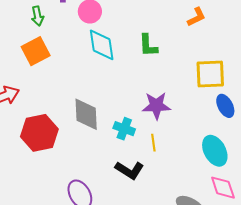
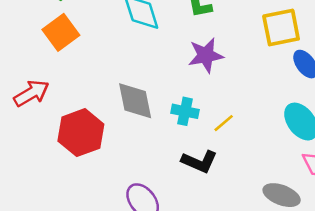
purple star: (156, 106) -> (206, 55), moved
yellow line: (153, 143) -> (224, 123), turned 66

